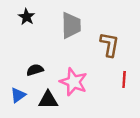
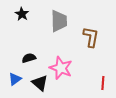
red line: (124, 79) -> (103, 83), moved
black triangle: (48, 100) -> (40, 83), turned 42

